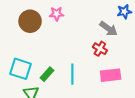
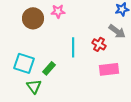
gray arrow: (108, 29) -> (117, 31), moved
cyan line: (72, 74) -> (73, 47), moved

